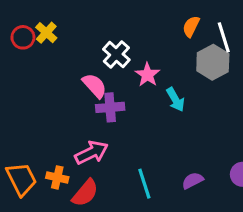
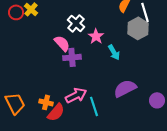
pink arrow: (91, 153) -> (76, 95), moved
orange cross: (57, 177) -> (46, 102), moved
purple semicircle: (193, 181) -> (125, 88), moved, size x1.6

